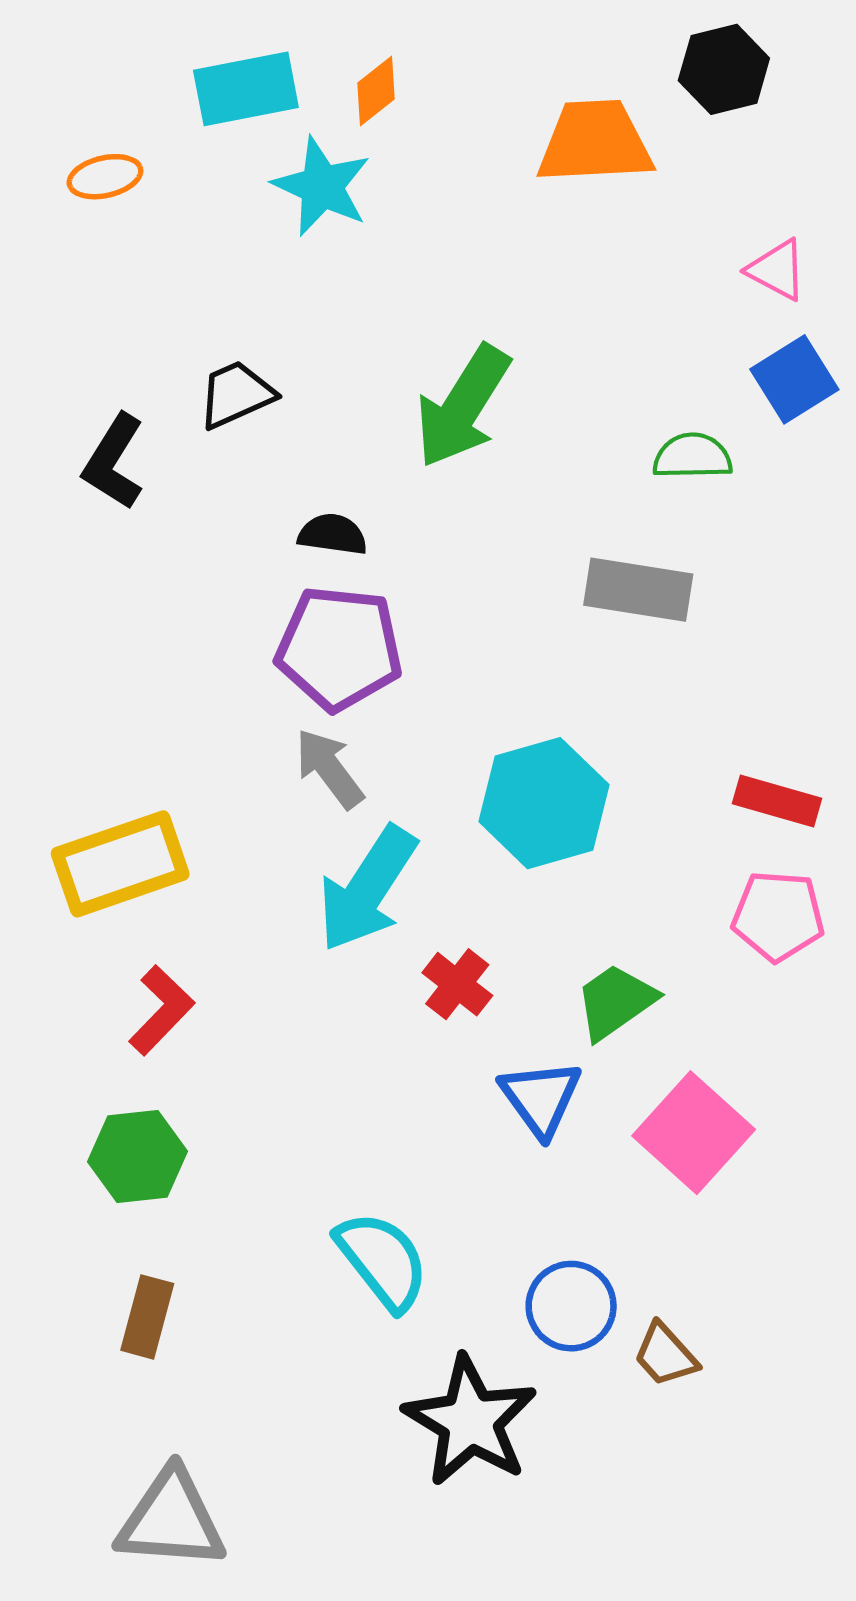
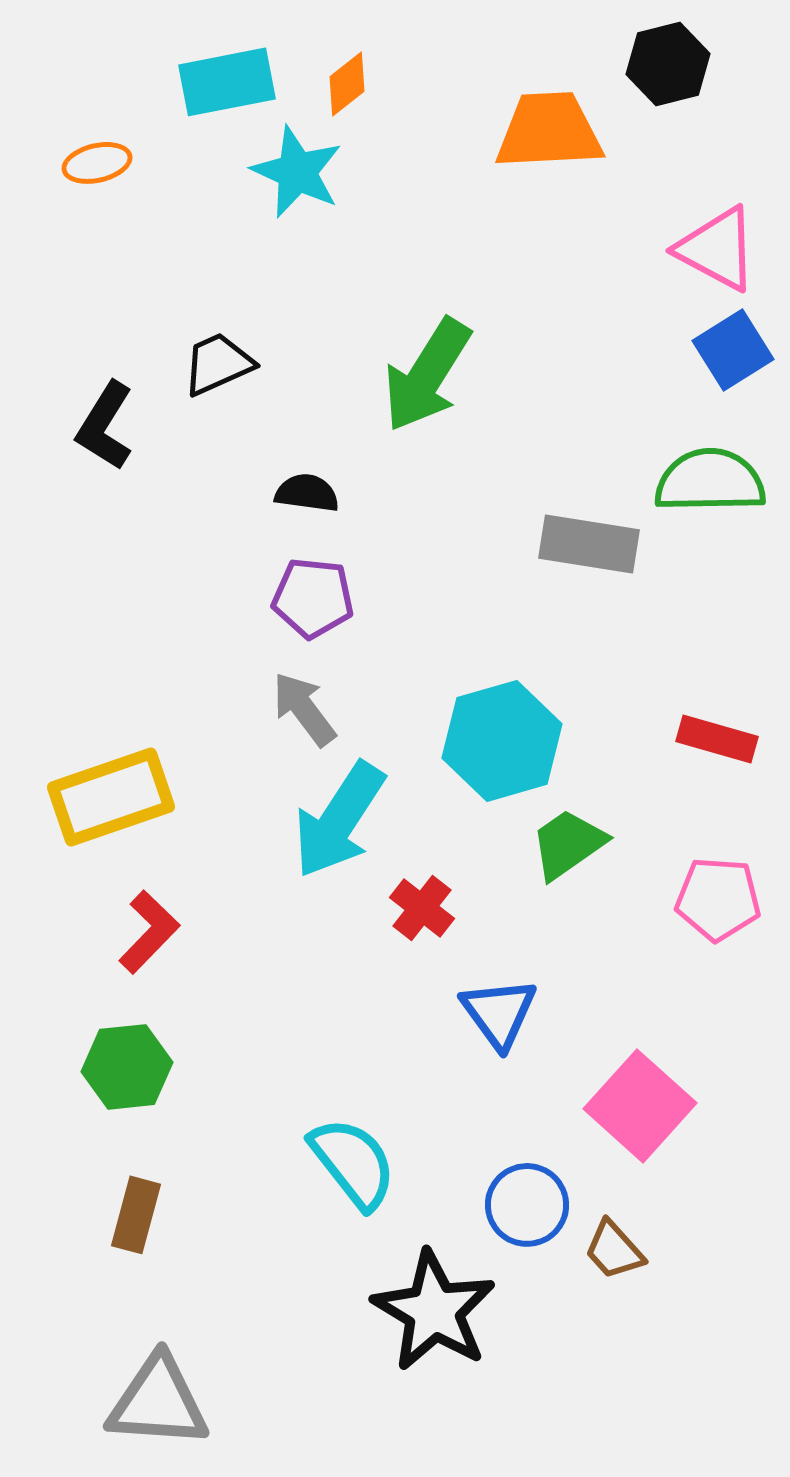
pink triangle: (777, 270) -> (717, 249), size x1.5
green semicircle: (692, 456) -> (710, 481), moved, size x1.5
purple pentagon: (339, 648) -> (313, 598), size x0.7
pink pentagon: (778, 916) -> (718, 899), moved
green trapezoid: (616, 1002) -> (568, 844), moved
pink square: (694, 1133) -> (640, 1106), moved

